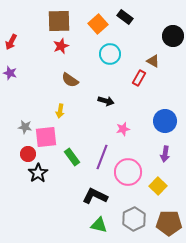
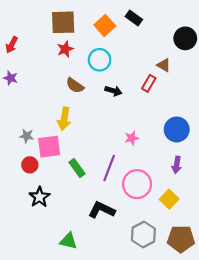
cyan circle: (110, 54) -> (100, 60), moved
black arrow: (106, 101) -> (113, 91), moved
yellow arrow: (60, 111) -> (64, 119), size x1.5
black star: (38, 173) -> (39, 197), moved
green triangle: (99, 225) -> (68, 241), moved

